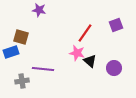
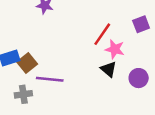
brown square: (21, 37) -> (27, 63), moved, turned 35
pink star: (77, 53) -> (115, 49), moved

